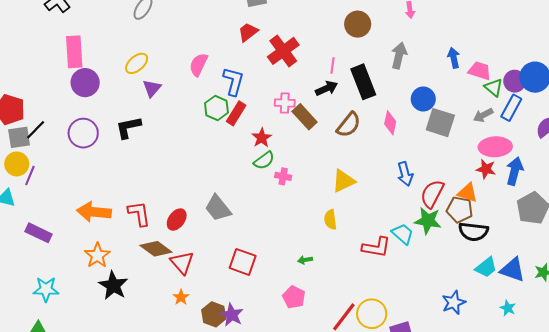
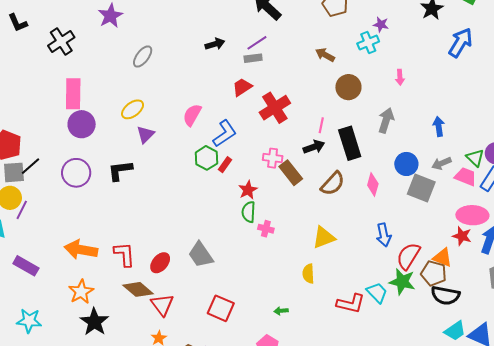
pink trapezoid: (480, 71) -> (466, 177), moved
blue L-shape: (233, 81) -> (225, 134), turned 36
red rectangle: (236, 113) -> (225, 165), size x0.7
gray arrow: (483, 115) -> (441, 163), moved
green semicircle: (264, 160) -> (249, 212), turned 125

